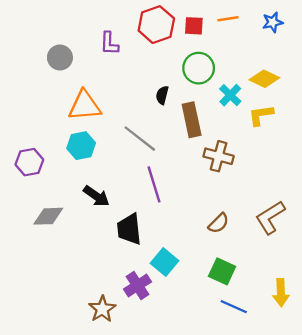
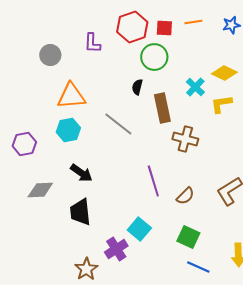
green circle: (199, 68) -> (154, 57), moved
purple line: (154, 184) -> (153, 181), moved
black trapezoid: (129, 229) -> (80, 212), moved

